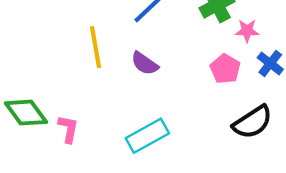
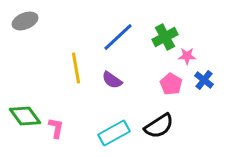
black semicircle: (252, 122) -> (159, 126), moved

